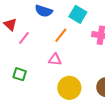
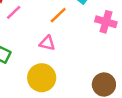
yellow circle: (69, 88) -> (42, 78), moved

